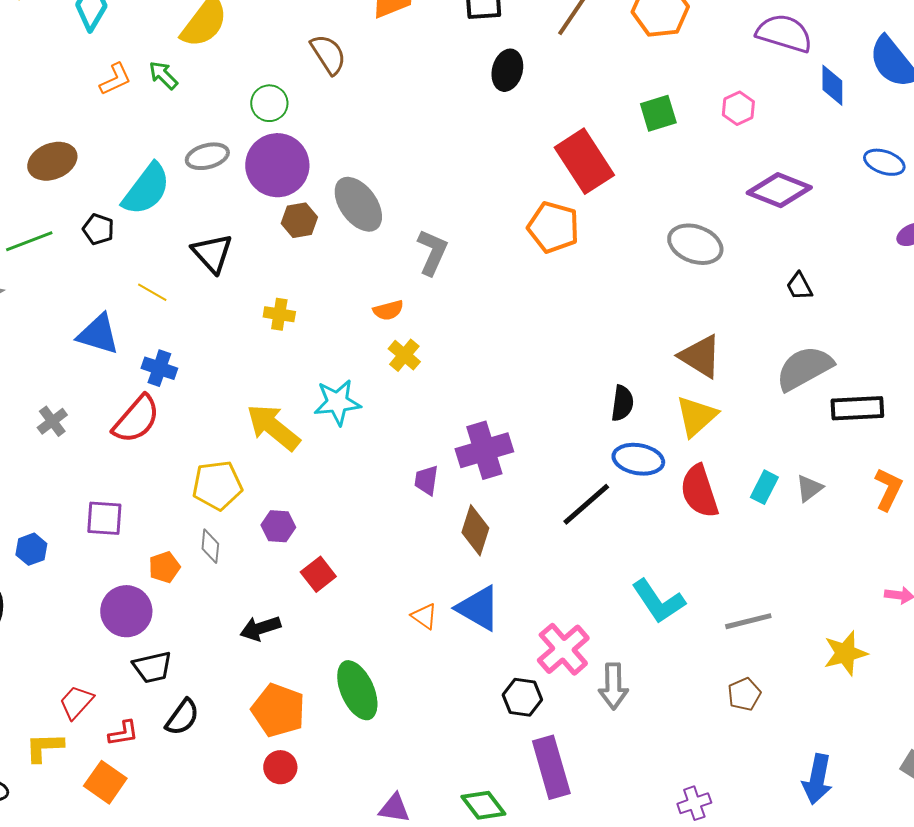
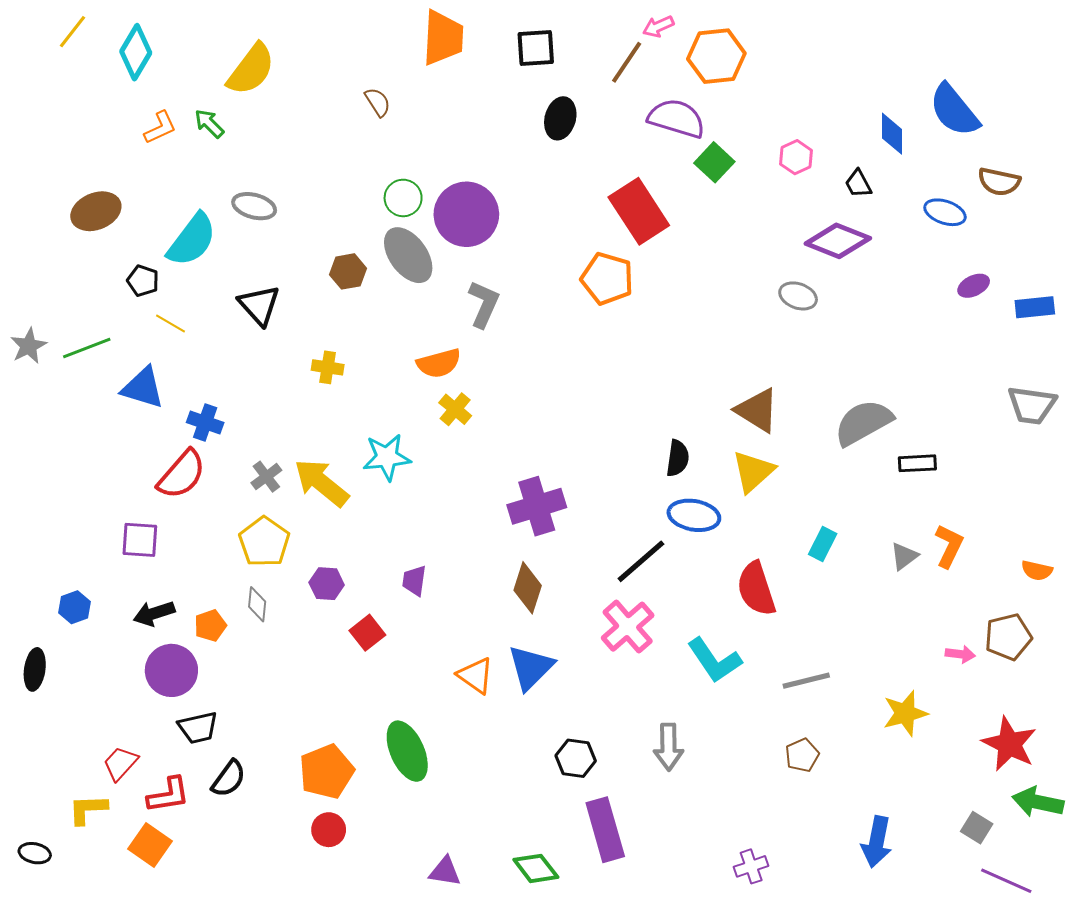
purple semicircle: (784, 33) -> (677, 118), moved
brown semicircle: (328, 54) -> (378, 102), size x0.7
green circle: (269, 103) -> (403, 198), moved
green square: (658, 113) -> (714, 162), turned -30
gray ellipse: (207, 156) -> (254, 206), turned 30
purple circle: (277, 165) -> (466, 214), moved
green line: (29, 241) -> (87, 348), moved
gray ellipse: (695, 244) -> (798, 296), moved, size x0.7
black trapezoid: (799, 286) -> (858, 184), moved
yellow line: (152, 292) -> (170, 323), moved
orange semicircle: (388, 310) -> (439, 363), size x1.4
black rectangle: (857, 408) -> (917, 463), size x0.7
gray cross: (52, 421) -> (266, 477), moved
purple trapezoid: (426, 480) -> (414, 581), moved
yellow pentagon: (217, 485) -> (264, 542), turned -30
gray triangle: (809, 488) -> (904, 556), moved
red semicircle: (699, 491) -> (756, 589), moved
purple square: (104, 518) -> (140, 540), moved
blue triangle: (478, 608) -> (531, 667), turned 45
orange triangle: (424, 616) -> (476, 676), size x1.4
black arrow: (260, 628) -> (154, 613), moved
pink cross: (563, 649) -> (628, 627), moved
orange pentagon: (278, 710) -> (327, 771), turned 30
red L-shape: (123, 733) -> (168, 795), size x1.4

